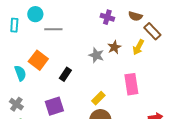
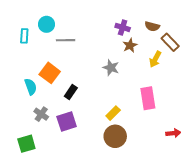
brown star: (114, 47) -> (130, 45), moved
black rectangle: (65, 74) -> (71, 92), moved
gray cross: (16, 104) -> (41, 114), moved

